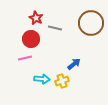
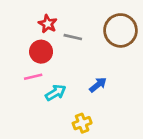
cyan arrow: (42, 79) -> (56, 93), moved, turned -35
yellow cross: (62, 81) -> (82, 123), moved

